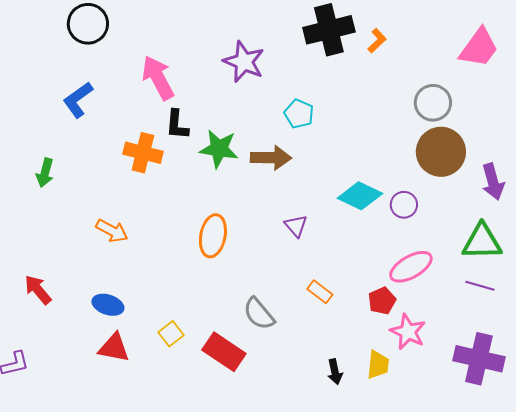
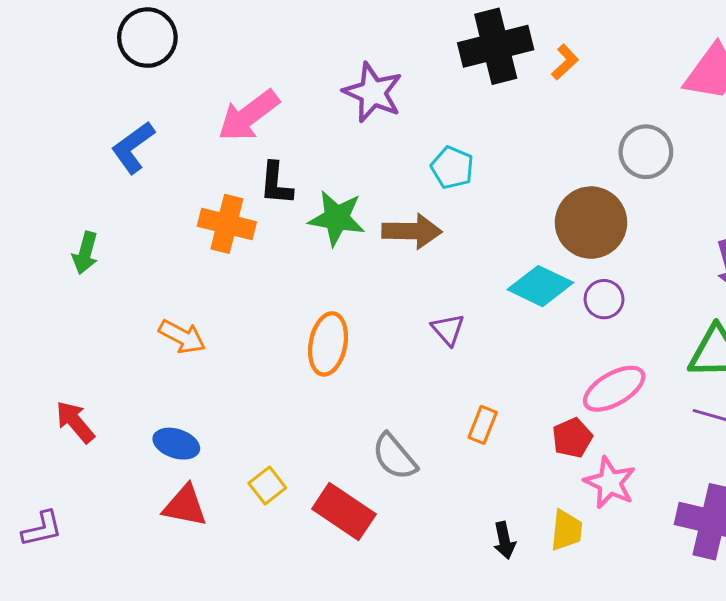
pink arrow: (158, 78) -> (249, 116), turned -99
brown circle: (441, 152) -> (591, 223), moved
orange rectangle: (320, 292) -> (483, 425), turned 75

